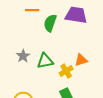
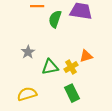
green triangle: (45, 61) -> (50, 67), moved

